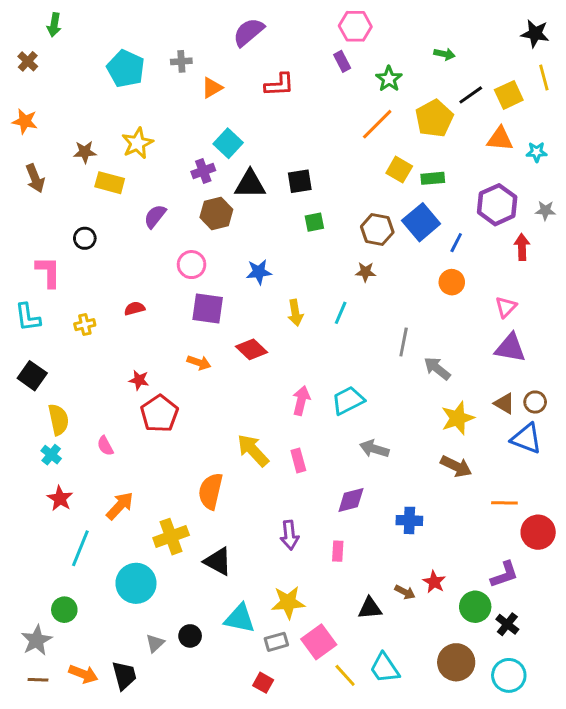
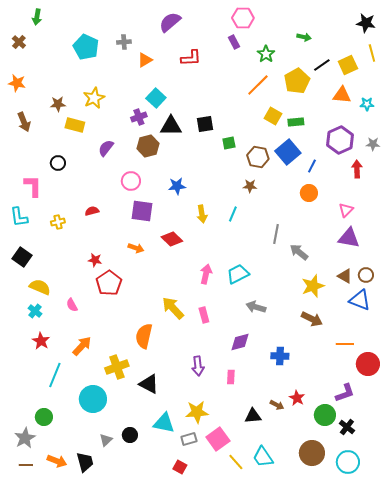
green square: (314, 222) -> (229, 143), moved
yellow semicircle: (58, 420) -> (40, 287), turned -55

